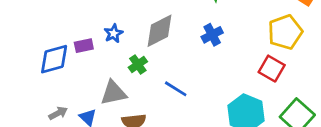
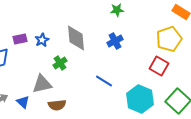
gray diamond: (159, 31) -> (76, 38), turned -68
purple rectangle: (84, 46) -> (20, 39), moved
blue line: (176, 89) -> (104, 81), moved

